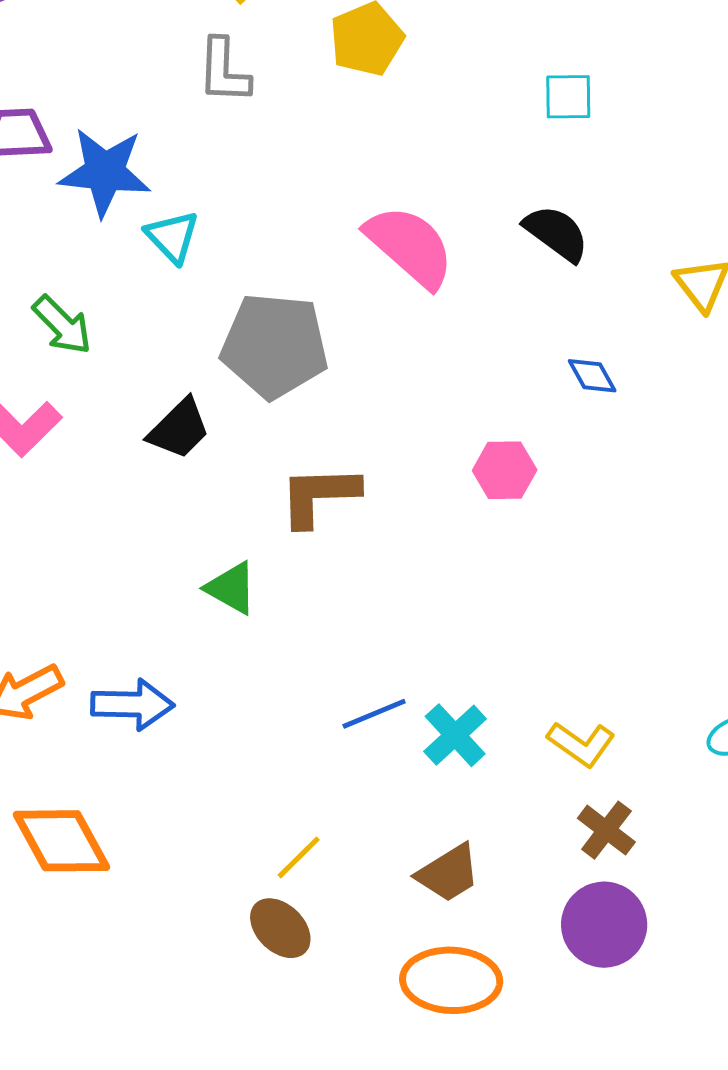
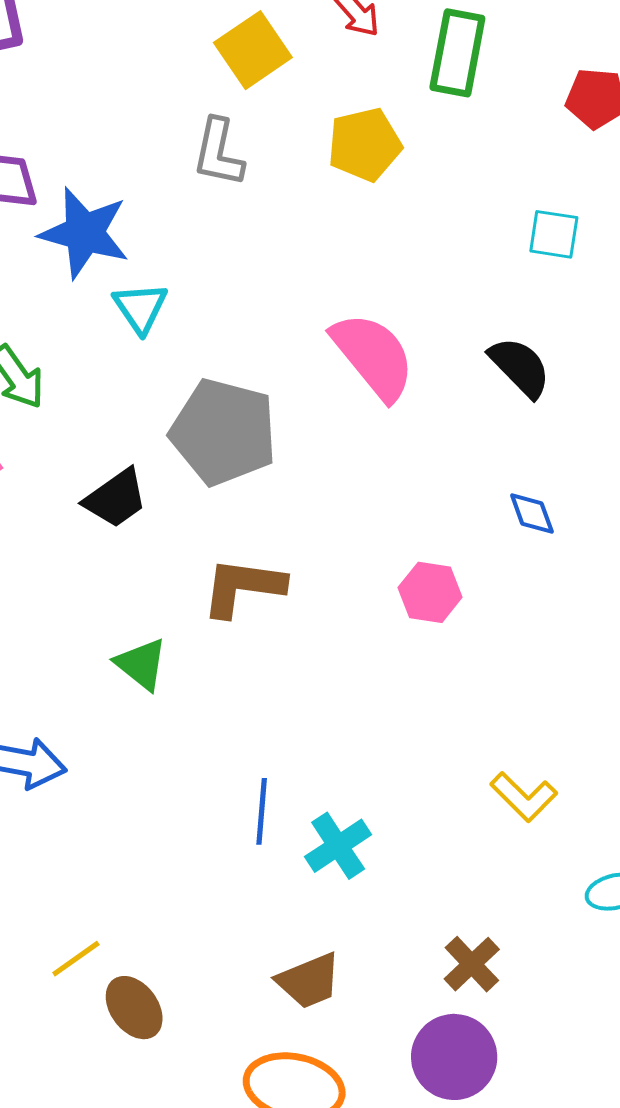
blue line: (374, 714) -> (262, 811), turned -72
yellow L-shape: (581, 744) -> (524, 797), moved
yellow line: (299, 857) -> (76, 959), moved

